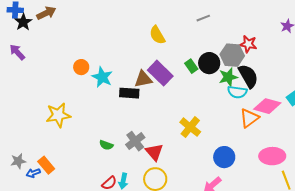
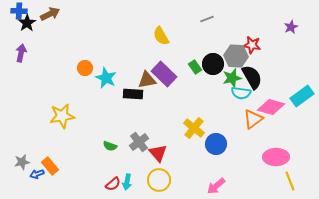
purple arrow: (17, 52) -> (21, 53), turned 54
blue circle: (224, 157) -> (216, 144), moved

